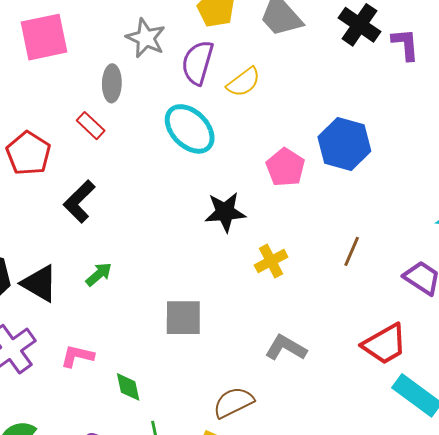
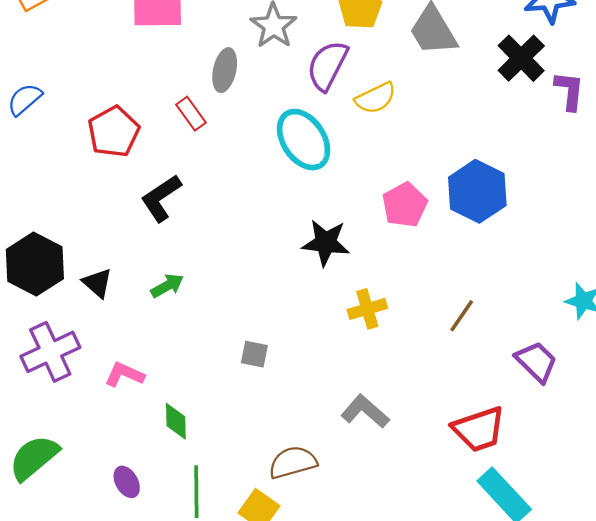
black triangle: (40, 283) -> (97, 283), size x0.7
gray square: (183, 318) -> (254, 354), size x0.6

